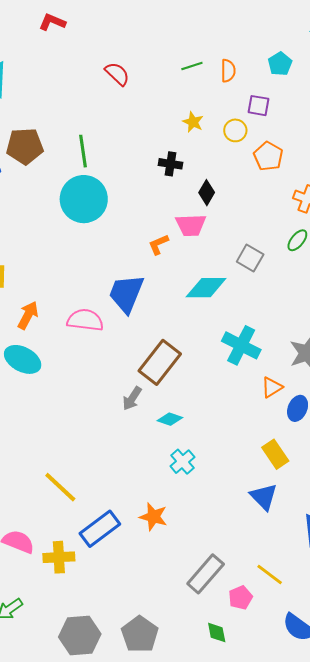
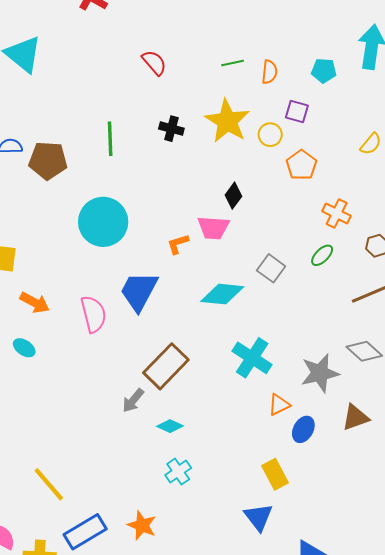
cyan pentagon: (280, 64) -> (324, 71), turned 30
yellow star: (193, 122) -> (227, 121), size x2.0
brown pentagon: (25, 146) -> (48, 160), moved
black cross: (171, 164) -> (171, 129), moved
cyan circle: (84, 199) -> (103, 222), moved
orange arrow: (28, 315) -> (35, 303), turned 84
pink semicircle: (85, 320) -> (93, 314), turned 63
cyan ellipse: (23, 359) -> (24, 348), size x0.6

